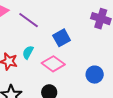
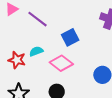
cyan semicircle: (28, 52) -> (36, 51), turned 40

